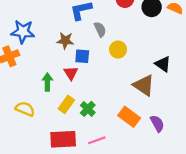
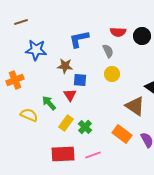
gray semicircle: (100, 29) -> (108, 51), moved
blue star: (23, 32) -> (36, 50), moved
green arrow: (47, 82) -> (49, 103), turned -42
yellow semicircle: (25, 109) -> (29, 115), moved

